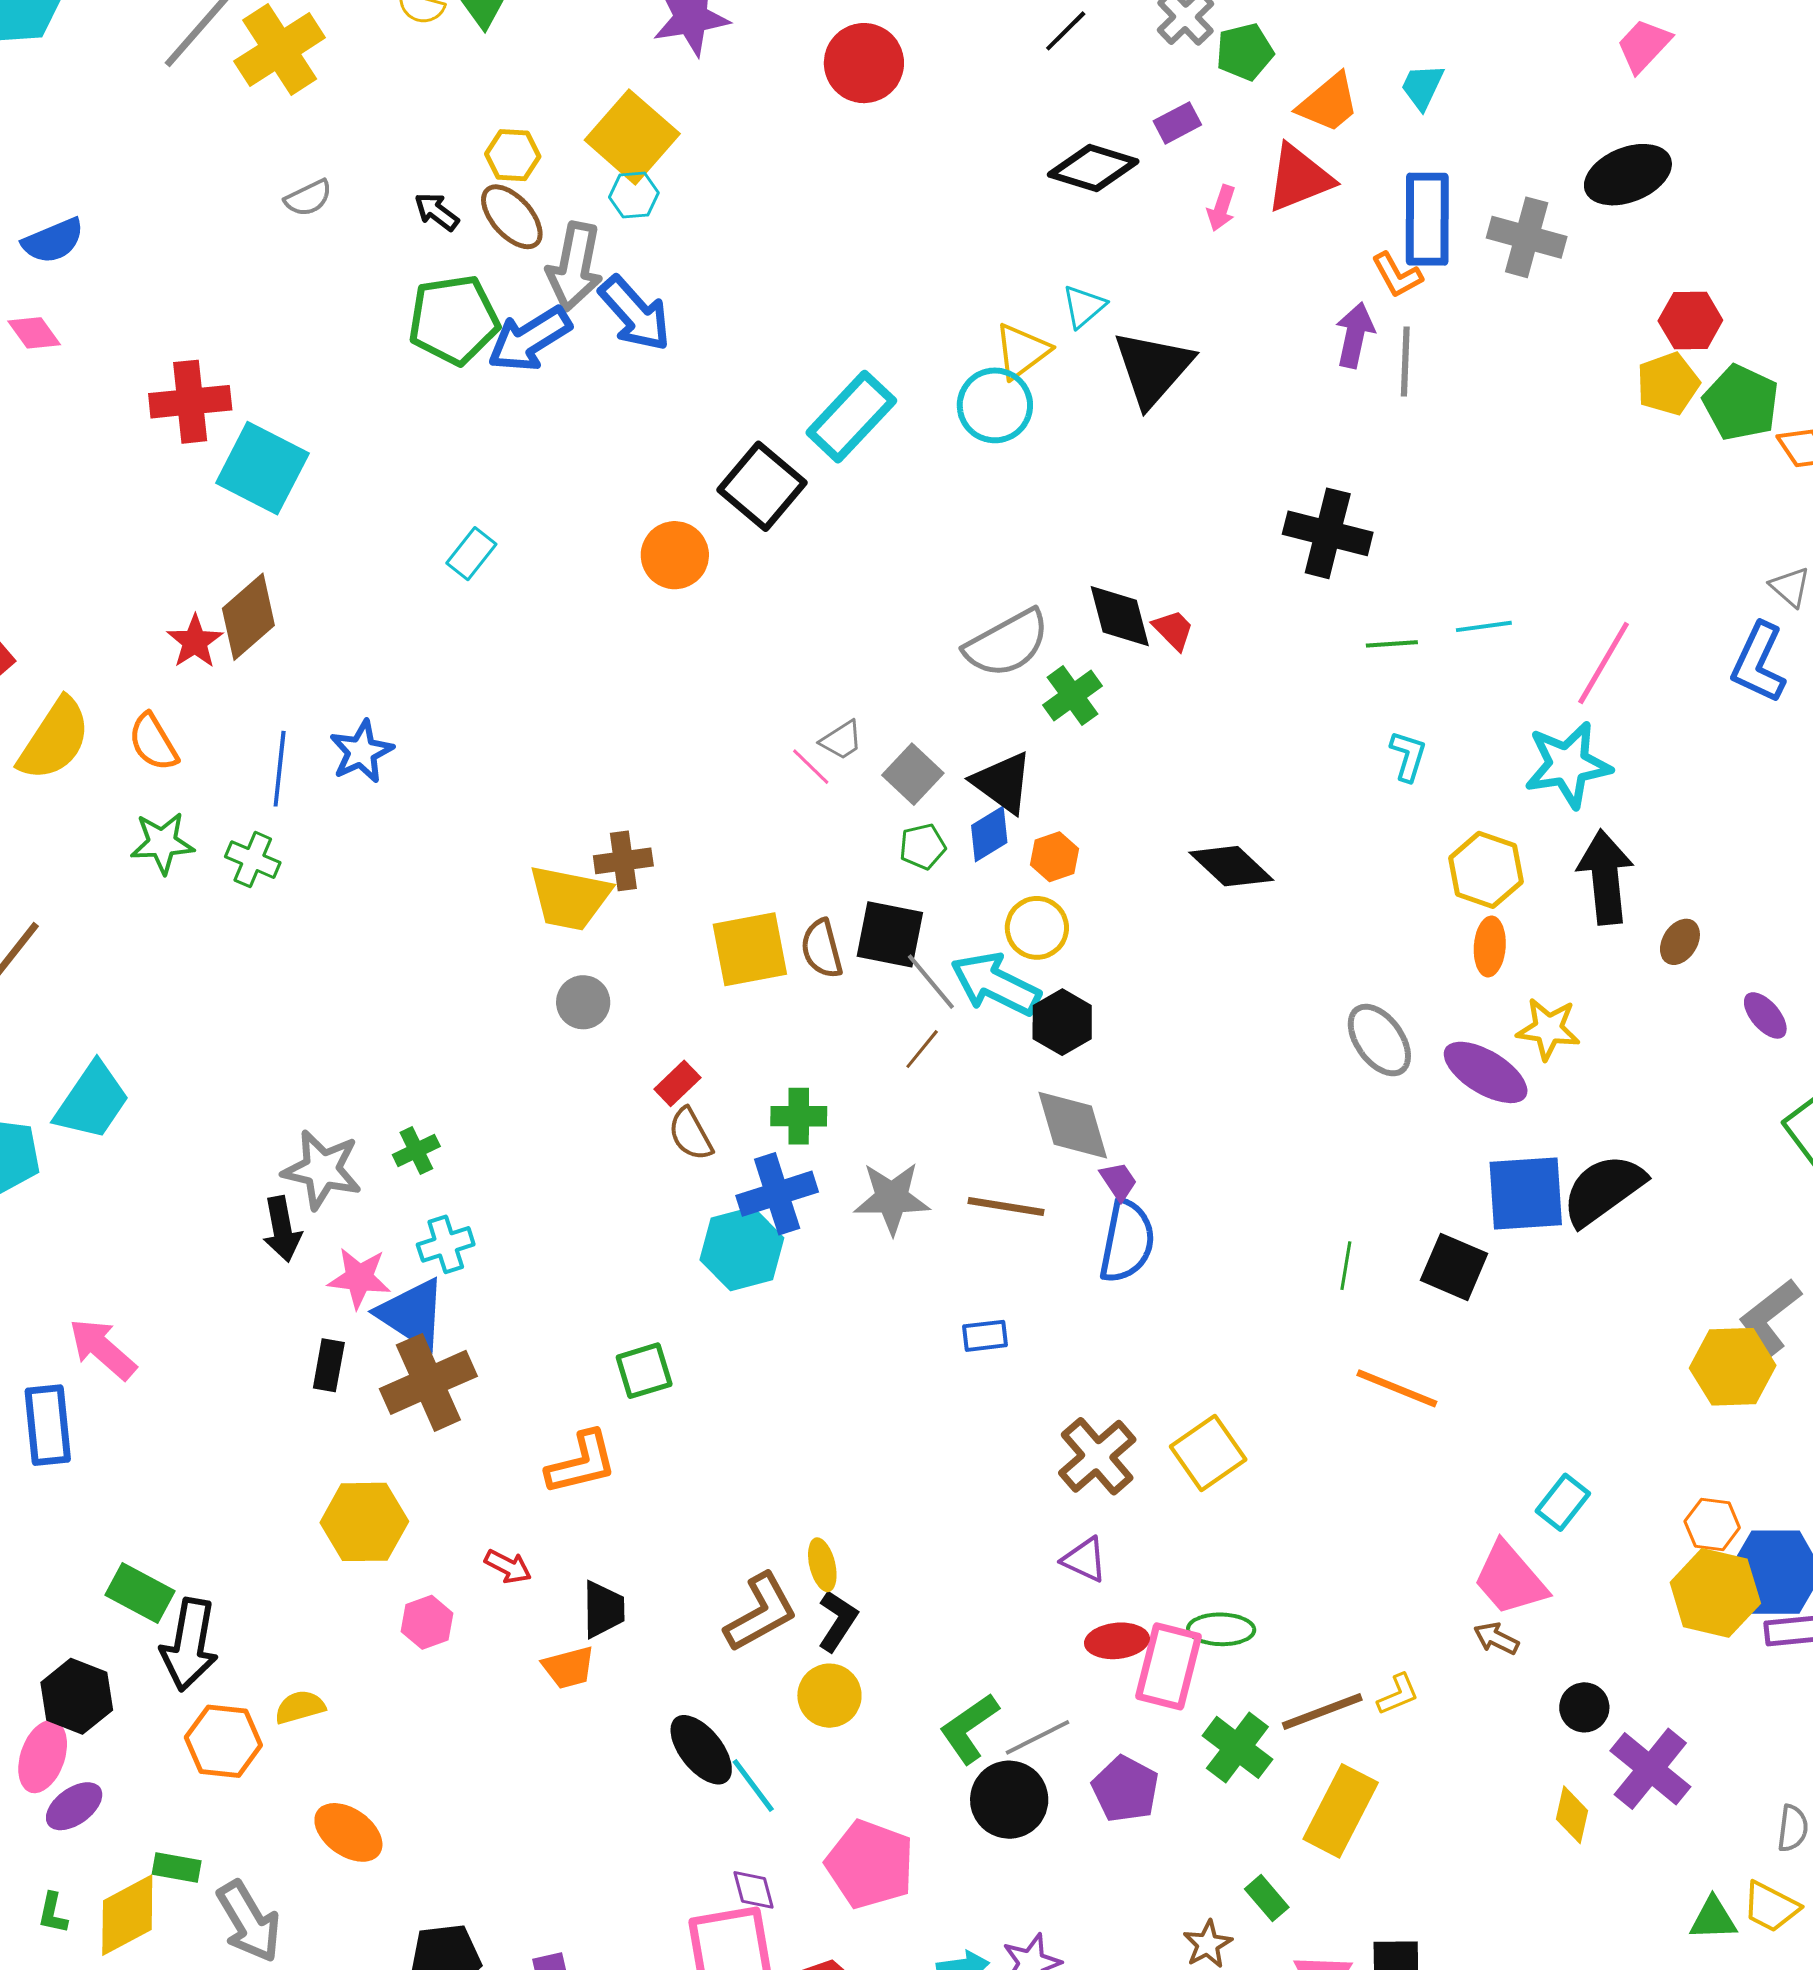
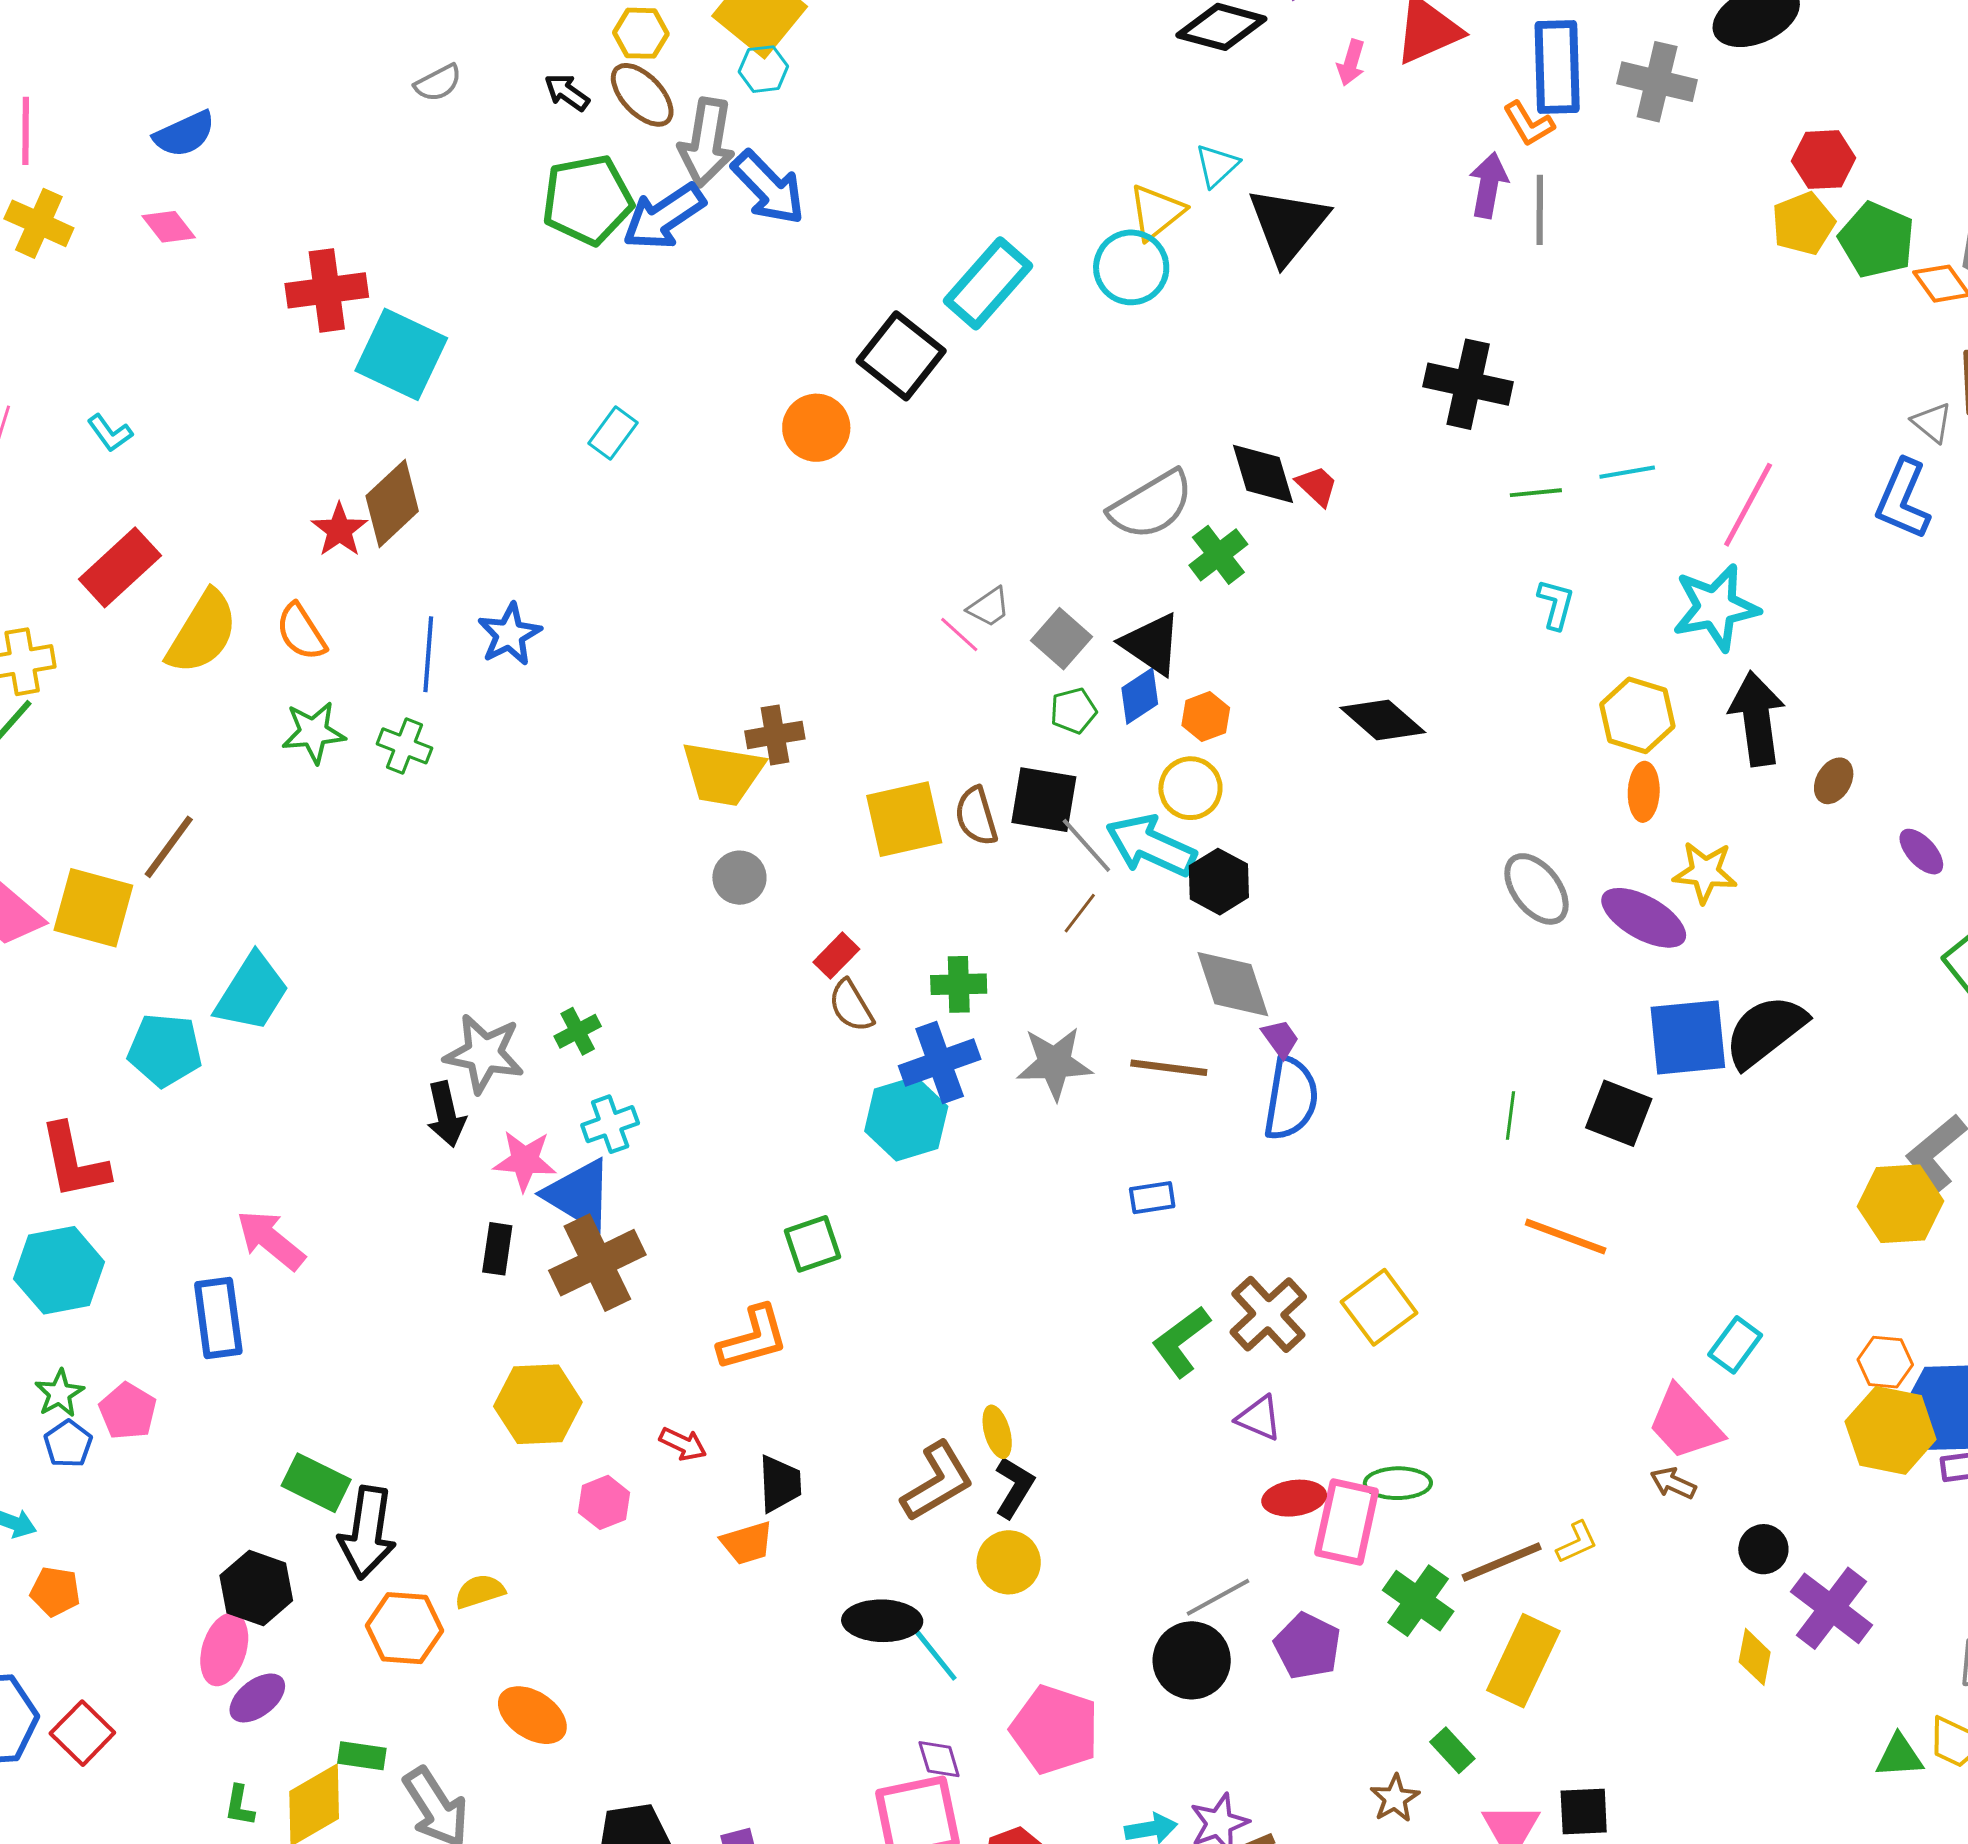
green L-shape: (969, 1728) -> (1181, 1341), moved
black ellipse: (701, 1750) -> (882, 1621), turned -48

